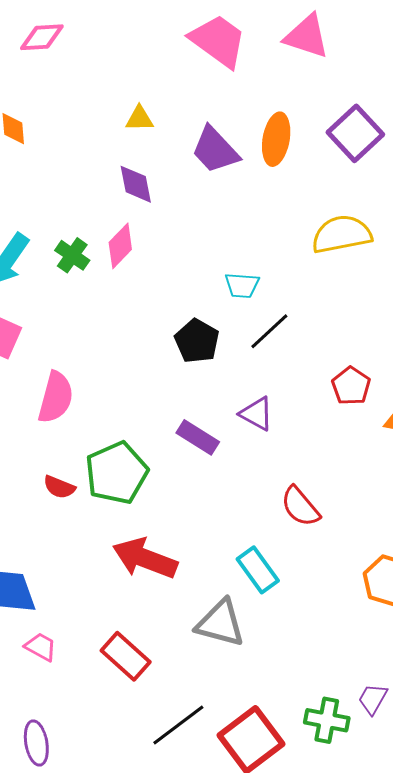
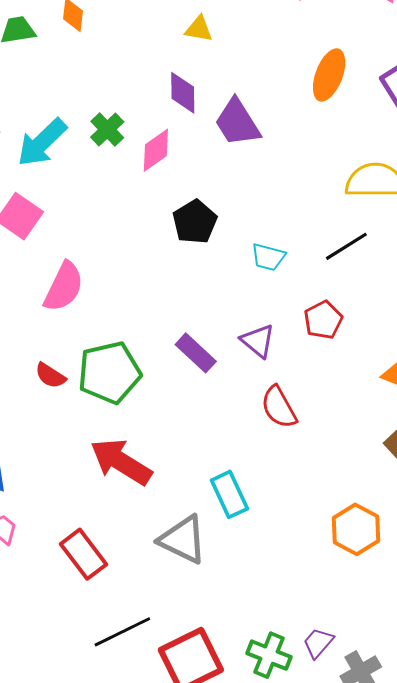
purple trapezoid: (215, 150) -> (237, 123), moved
green cross: (72, 255) -> (107, 129), moved
cyan trapezoid: (242, 285) -> (268, 257), moved
black line: (269, 331) -> (346, 246), moved
black pentagon: (197, 341) -> (195, 222), moved
red pentagon: (351, 386) -> (323, 320), moved
red semicircle: (300, 507) -> (279, 407), moved

